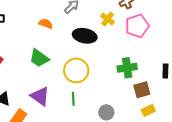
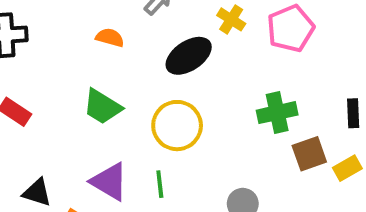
black ellipse: (85, 36) -> (189, 56), turned -40
green line: (73, 99) -> (160, 184), moved
yellow rectangle: (148, 110) -> (347, 168), moved

